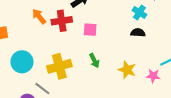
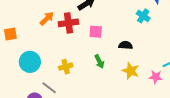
orange arrow: (39, 16) -> (47, 19), turned 84
black semicircle: (138, 33) -> (126, 45), moved
yellow cross: (59, 66) -> (66, 67), size x0.6

